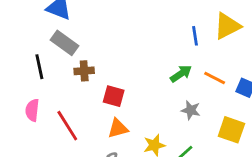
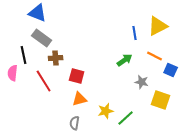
orange line: (215, 78) -> (155, 56), moved
pink semicircle: (32, 110) -> (13, 73), moved
gray star: (191, 110) -> (142, 82), moved
red line: (67, 126) -> (44, 81), moved

